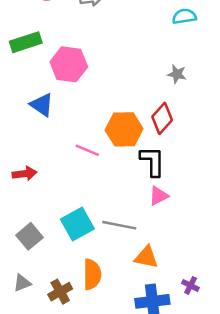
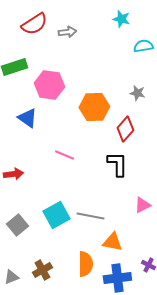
orange hexagon: (124, 129) -> (94, 107), moved
pink triangle: (158, 196) -> (142, 205), moved
orange semicircle: (92, 274) -> (85, 264), moved
gray triangle: (22, 283) -> (11, 277), moved

